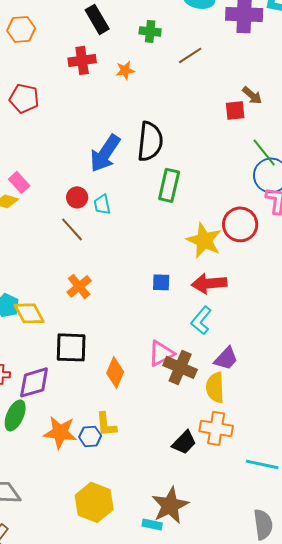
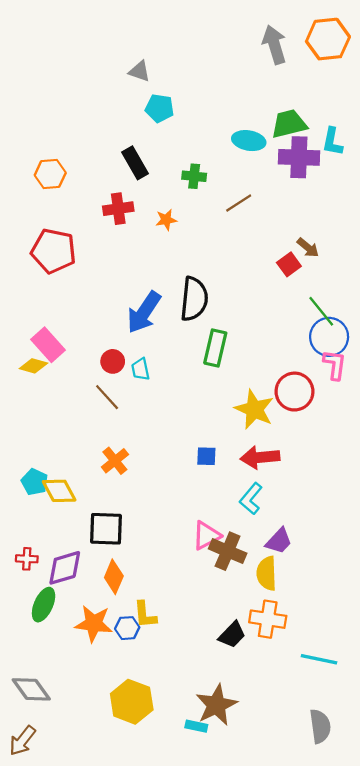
red pentagon: (24, 98) -> (54, 251), size x1.4
red square: (235, 110) -> (289, 264), turned -30
pink rectangle: (19, 182) -> (48, 345), size x1.4
orange diamond: (115, 372) -> (114, 577), moved

